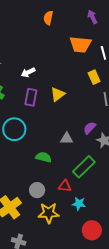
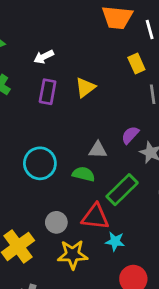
cyan circle: (14, 129) -> (40, 163), moved
green semicircle: (44, 157) -> (84, 174), moved
red triangle: (65, 186) -> (95, 217), size x1.5

